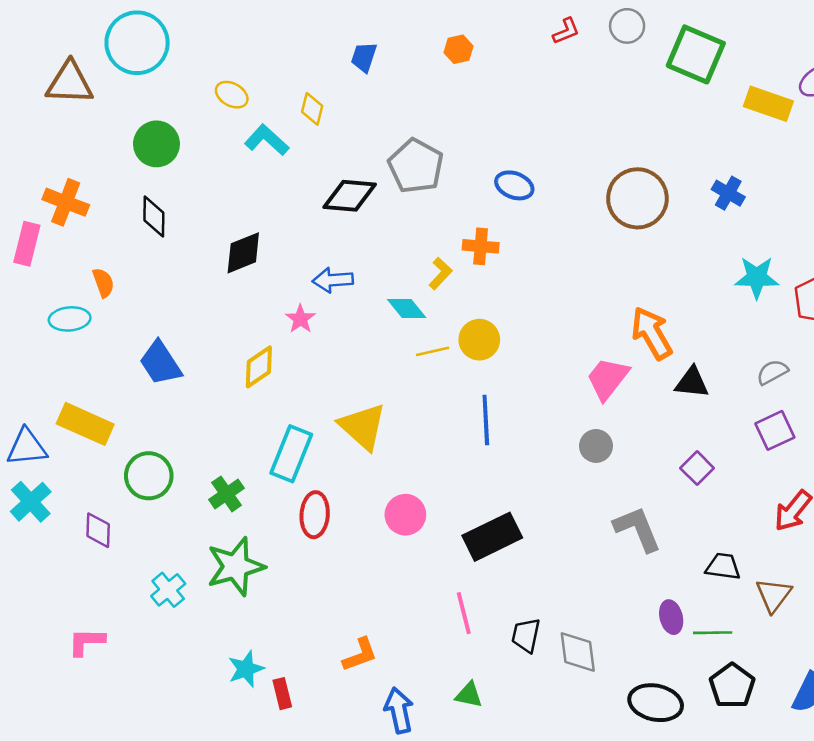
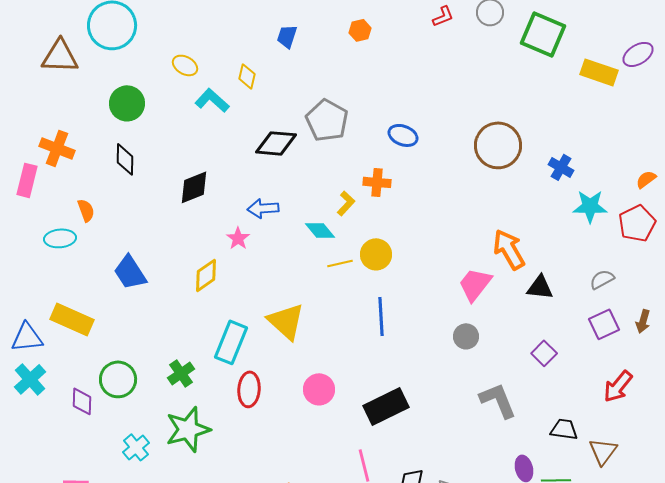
blue cross: (728, 193) -> (561, 167), moved
green circle: (149, 476) -> (118, 379), moved

